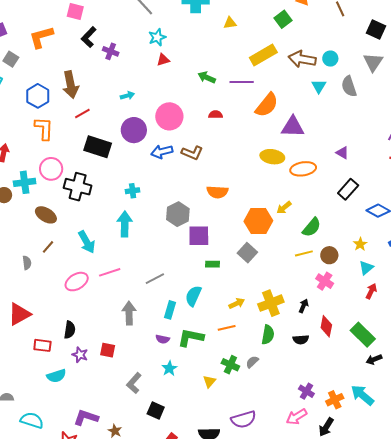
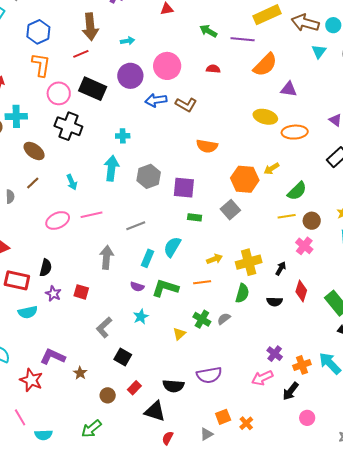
brown arrow: (71, 85) -> (90, 27), moved
purple triangle: (293, 127) -> (289, 89), size x0.7
pink circle: (51, 169) -> (59, 93), moved
gray hexagon: (178, 214) -> (149, 176), moved
cyan arrow: (87, 242) -> (72, 182), size x0.7
red rectangle: (42, 345) -> (17, 280), size x1.4

